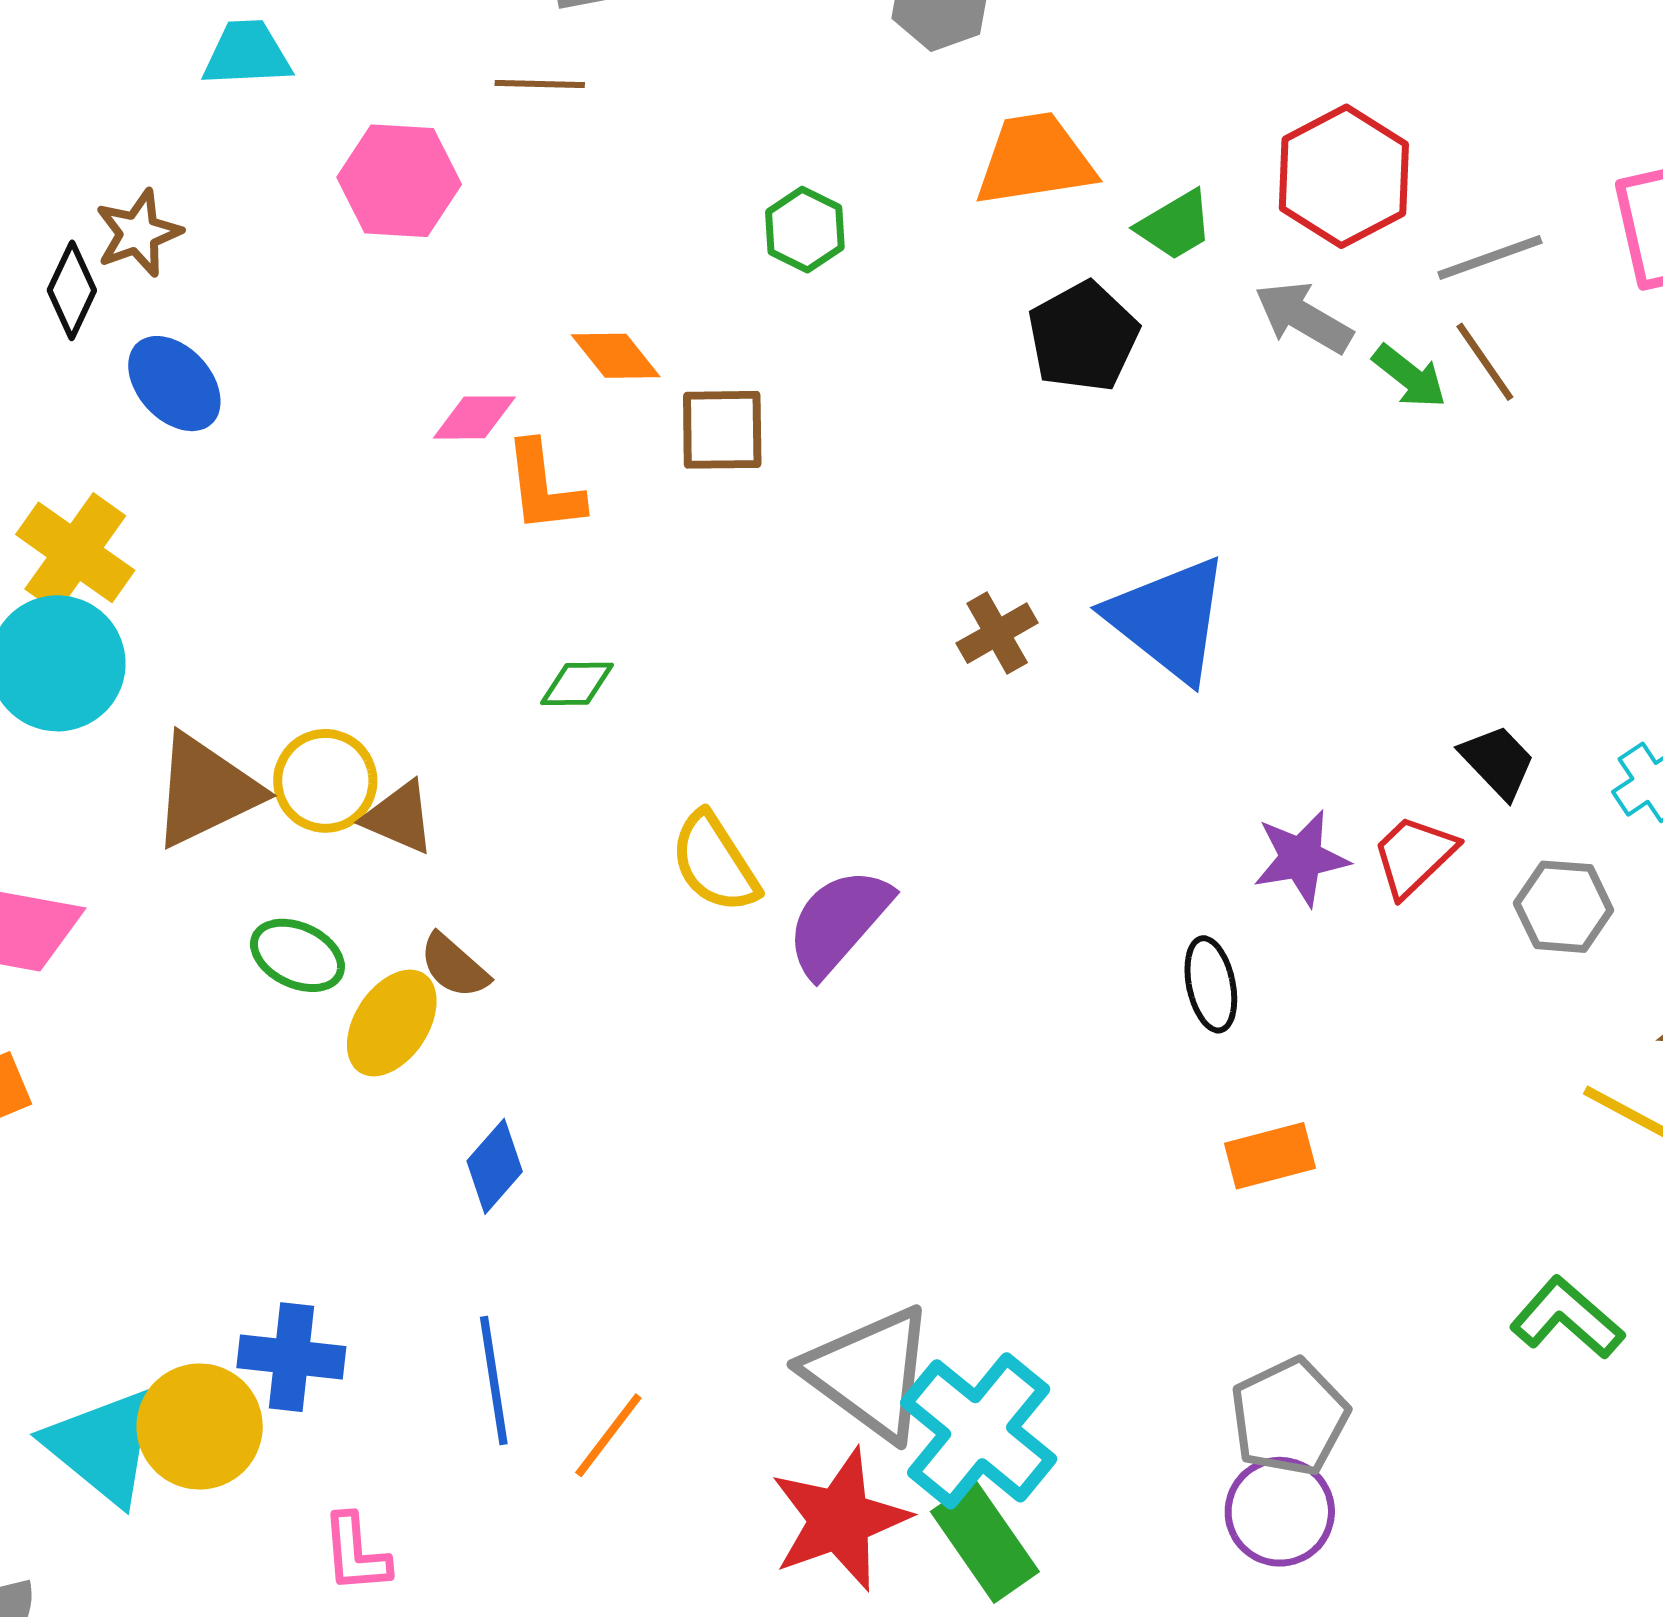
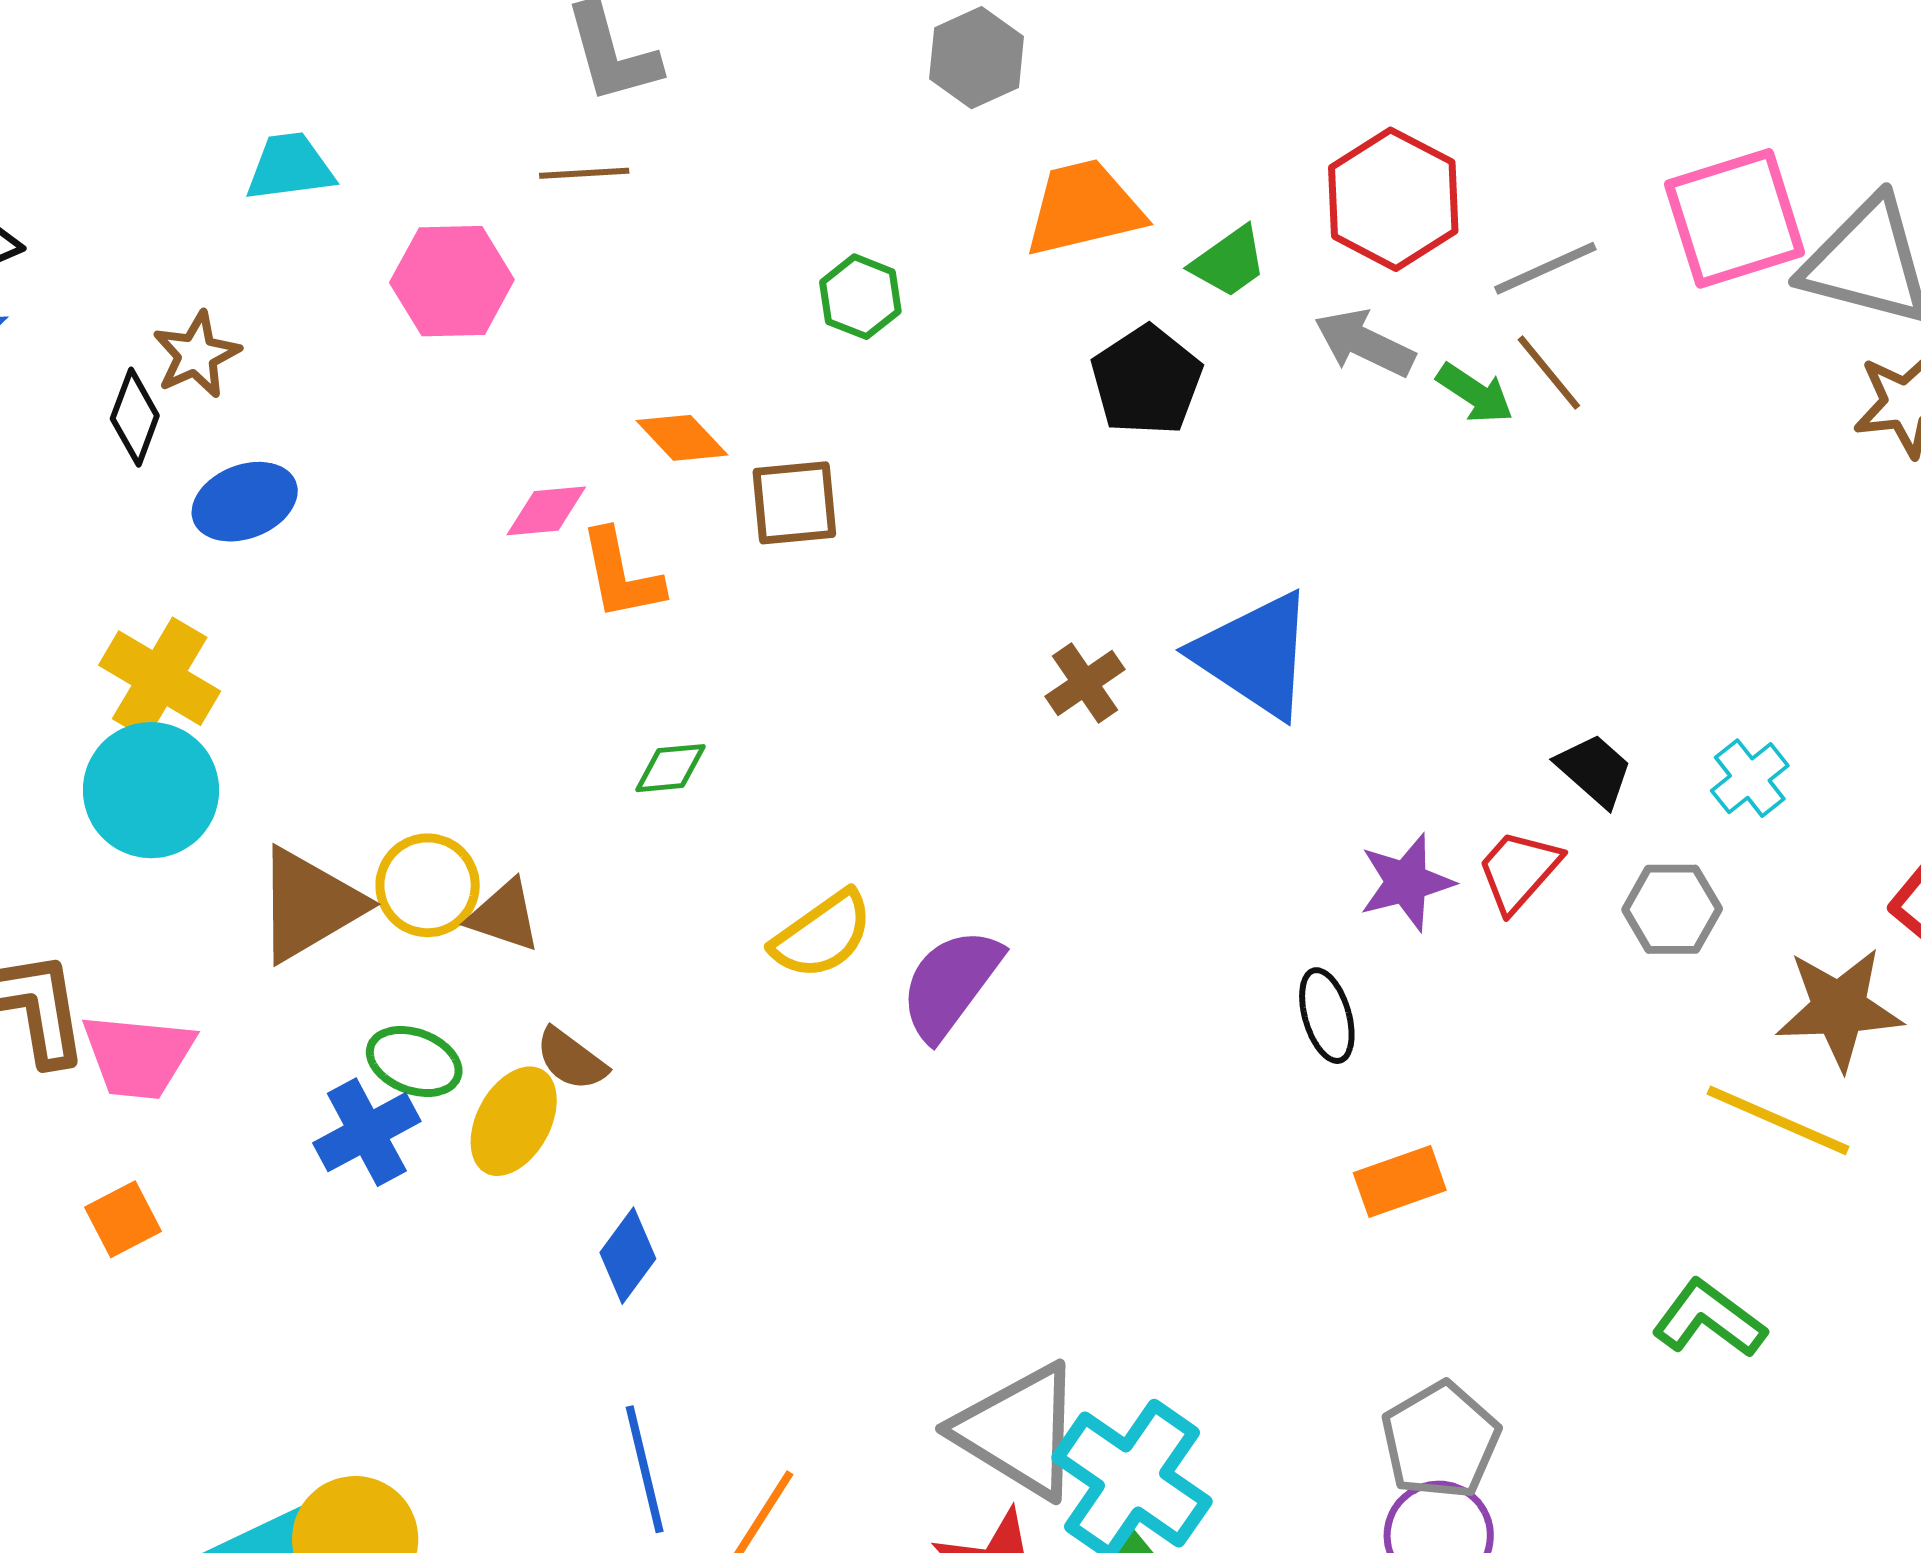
blue ellipse: (174, 384) -> (245, 502), turned -64
yellow semicircle: (715, 863) -> (822, 935), turned -88
blue cross: (291, 1357) -> (367, 1132), moved, turned -30

